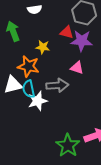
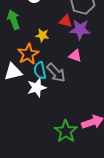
orange star: (28, 66) -> (28, 54), turned 30
gray arrow: (57, 85) -> (56, 73), turned 50
cyan semicircle: (29, 89) -> (40, 70), moved

